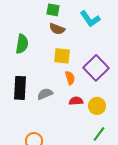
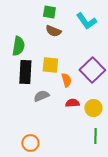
yellow square: (62, 56) -> (50, 65), moved
black rectangle: (20, 88) -> (25, 72), moved
green line: (99, 134) -> (95, 136), turned -35

